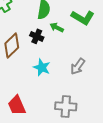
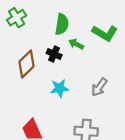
cyan star: (42, 67) -> (60, 88), turned -30

